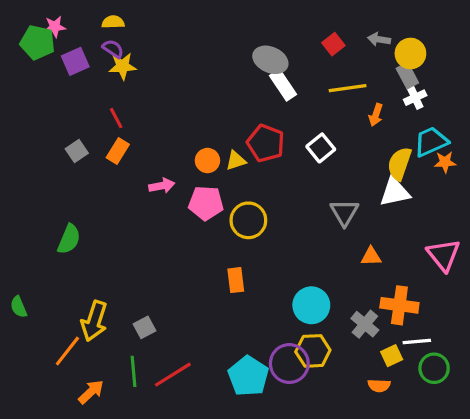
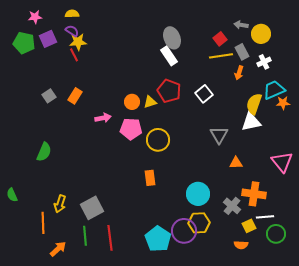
green pentagon: (38, 42) -> (24, 43), moved
red square: (333, 44) -> (220, 39), moved
gray ellipse: (270, 60) -> (172, 38), turned 45
gray rectangle: (407, 76) -> (242, 52), moved
white rectangle: (283, 85) -> (169, 56), moved
red line: (116, 118) -> (74, 55), moved
yellow arrow: (94, 321) -> (60, 204), size x0.7
gray square: (145, 327) -> (92, 208), size x1.6
orange line: (67, 351) -> (43, 223), turned -40
red line: (173, 375) -> (110, 238), turned -65

